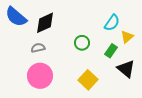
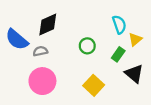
blue semicircle: (16, 17) -> (17, 39), moved
cyan semicircle: (112, 23) -> (119, 25), turned -54

